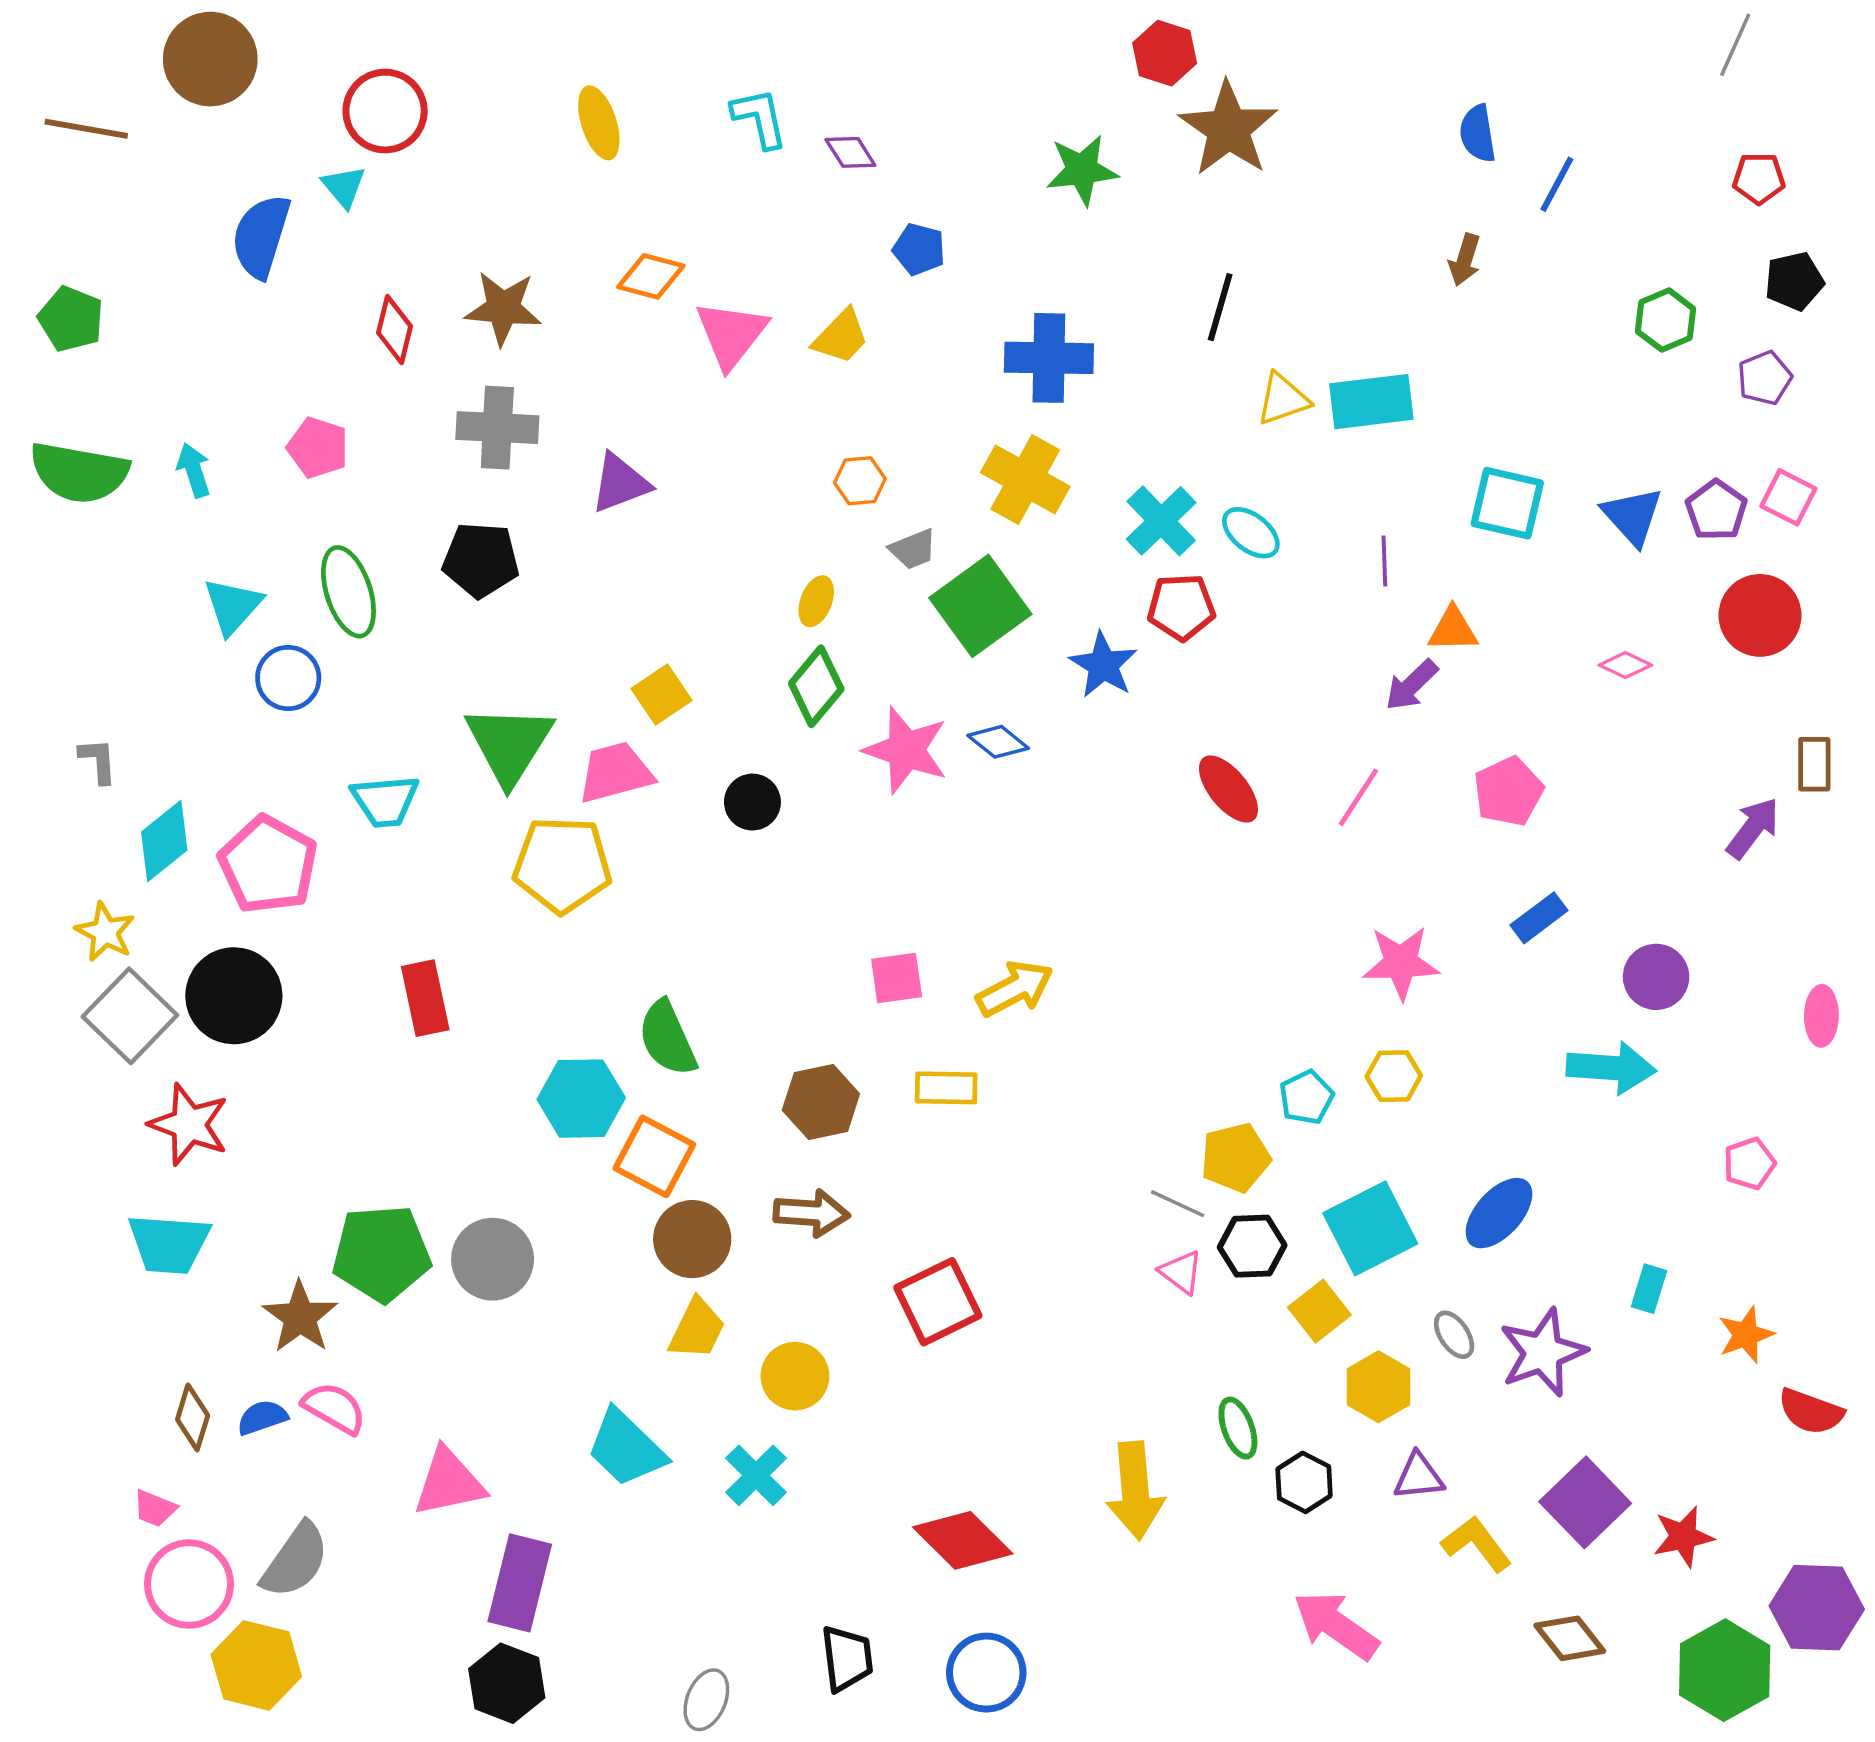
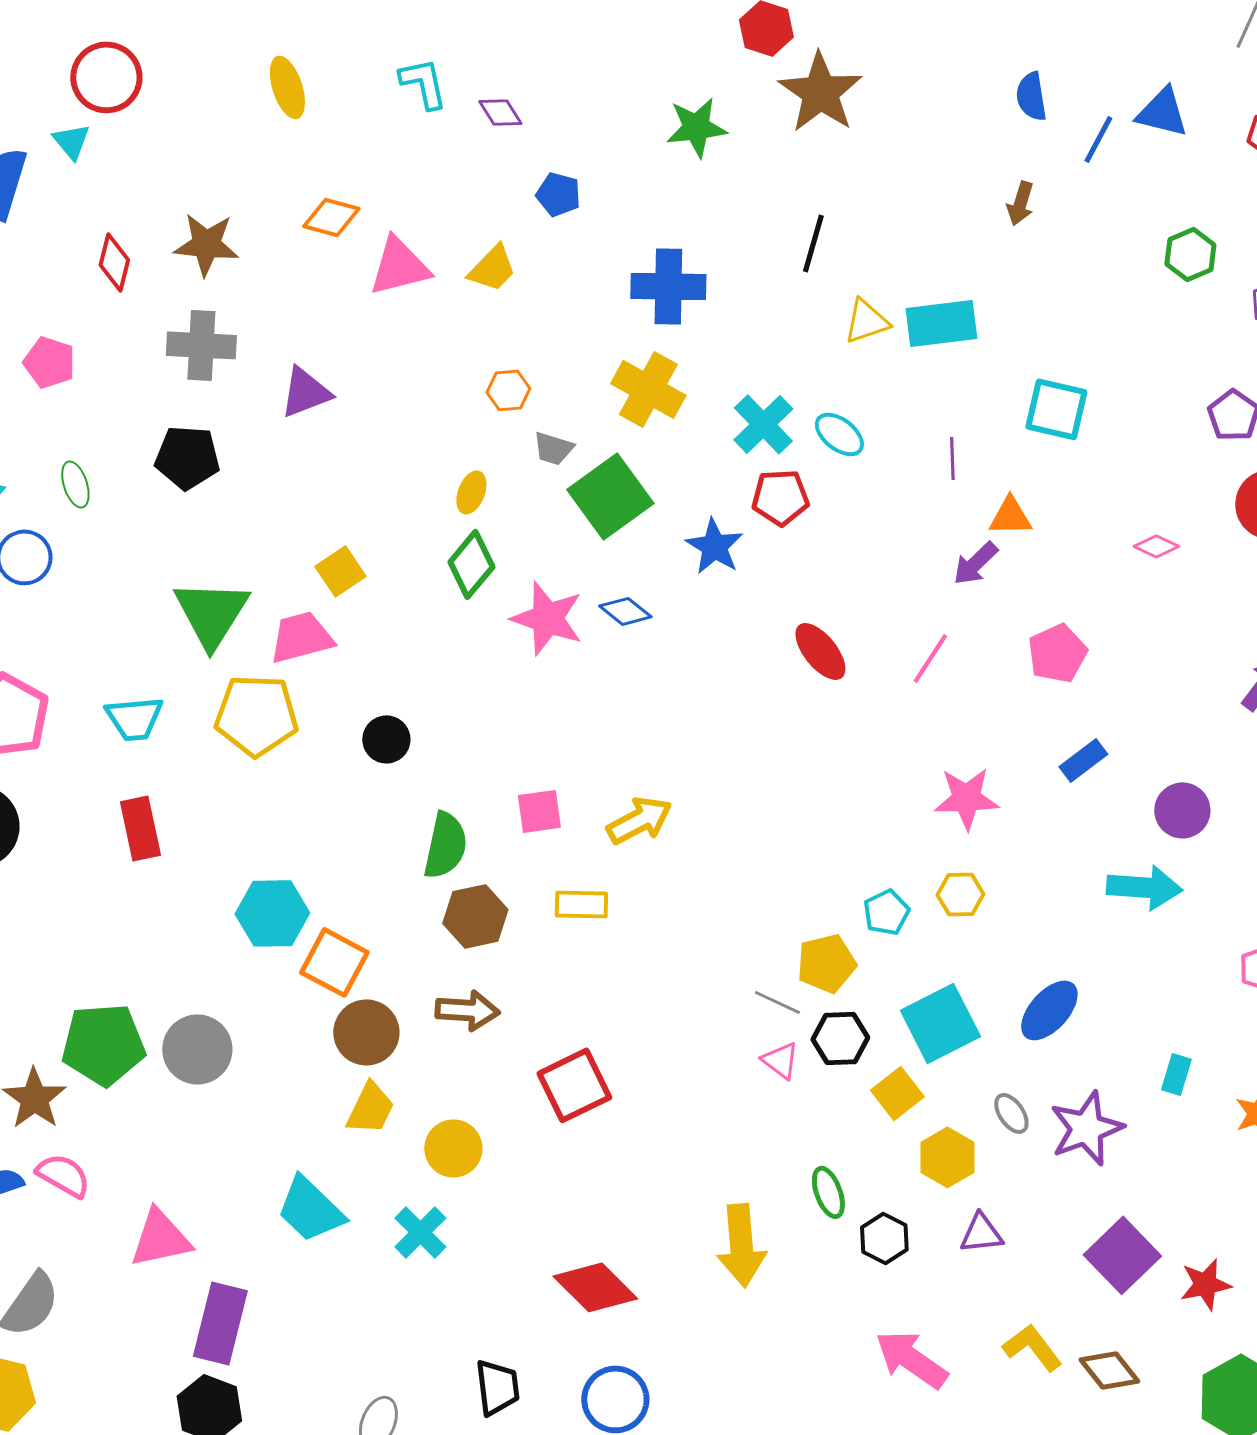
pink triangle: (731, 334) -> (399, 266), turned 38
blue triangle: (1632, 516) -> (1162, 112), moved, turned -34
gray trapezoid: (913, 549) -> (553, 448), turned 39
green ellipse: (348, 592) -> (75, 484), size x0.6
cyan trapezoid: (385, 801) -> (134, 718), moved
black circle: (752, 802) -> (386, 739), moved
green semicircle: (667, 1038) -> (445, 845), moved, turned -144
yellow L-shape: (1477, 1544) -> (1032, 1347), moved

